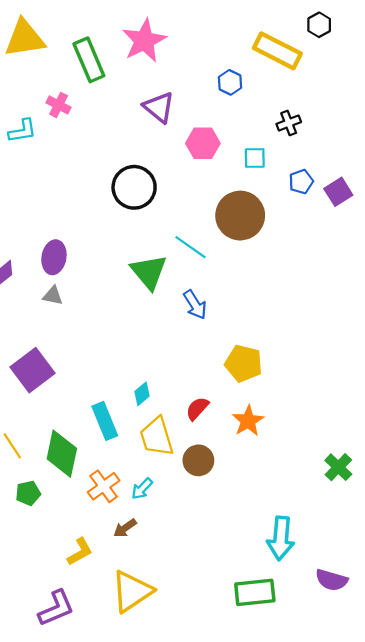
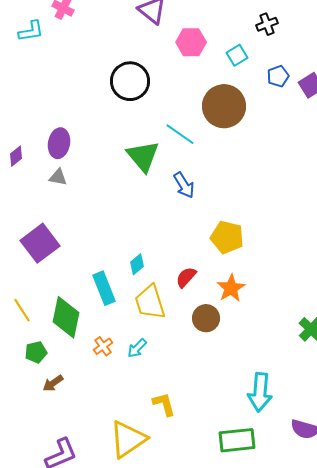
cyan square: (255, 158) -> (237, 55), turned -30
brown circle: (198, 460) -> (206, 318), moved
orange cross: (104, 486) -> (103, 346), size x0.7
brown arrow: (125, 528) -> (53, 383), moved
yellow L-shape: (80, 552) -> (164, 404), moved, turned -76

